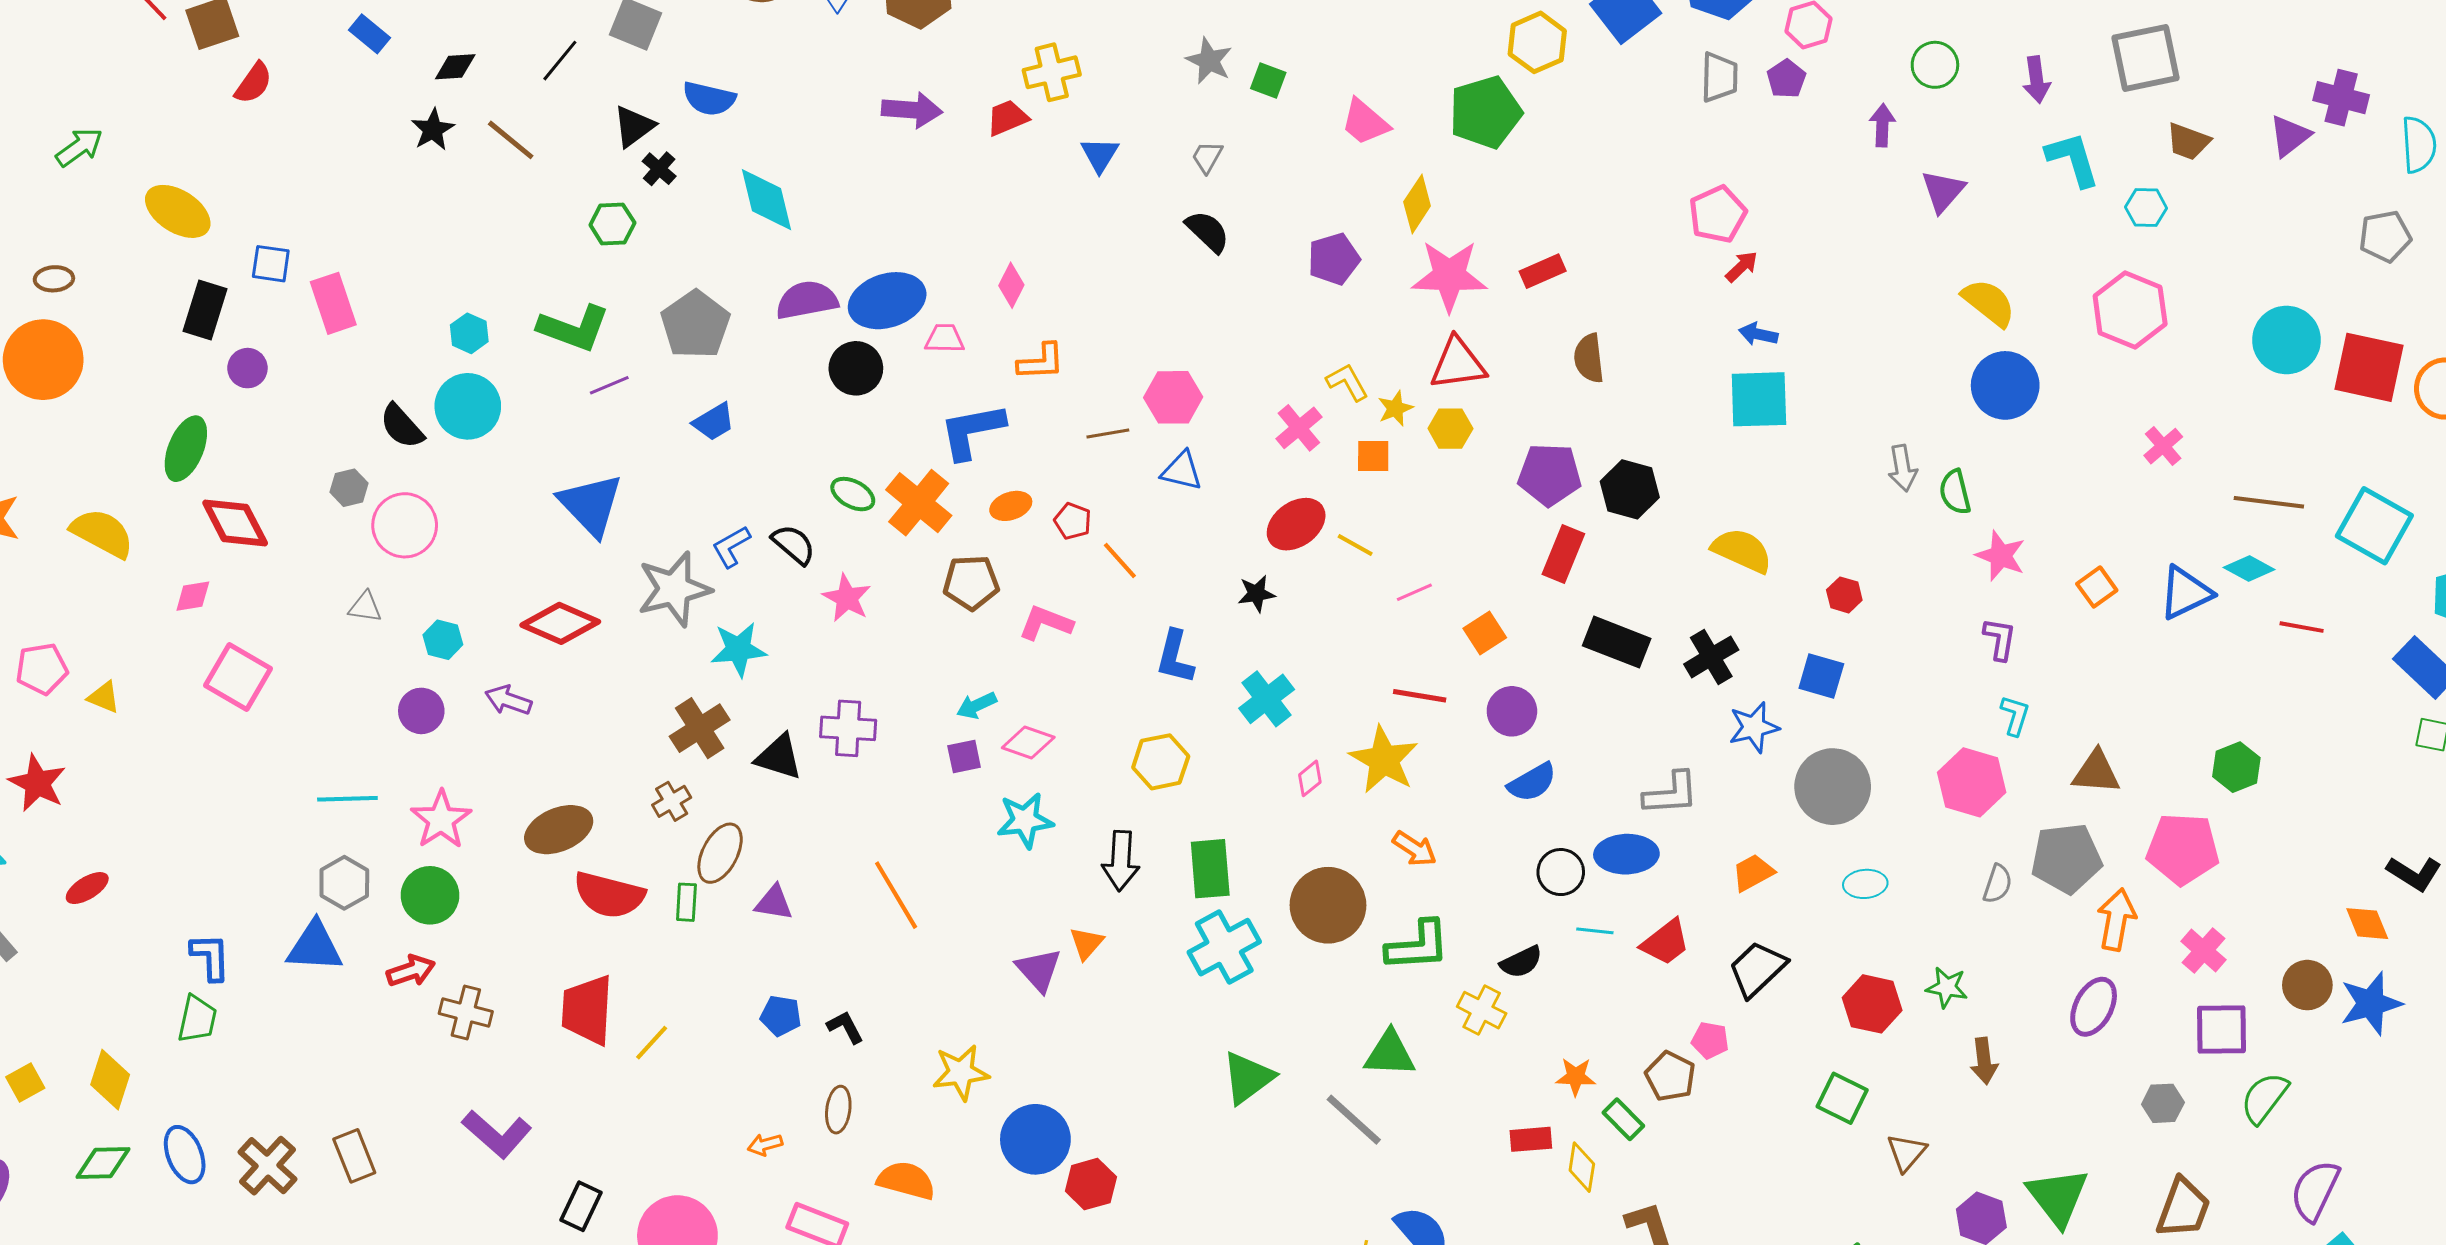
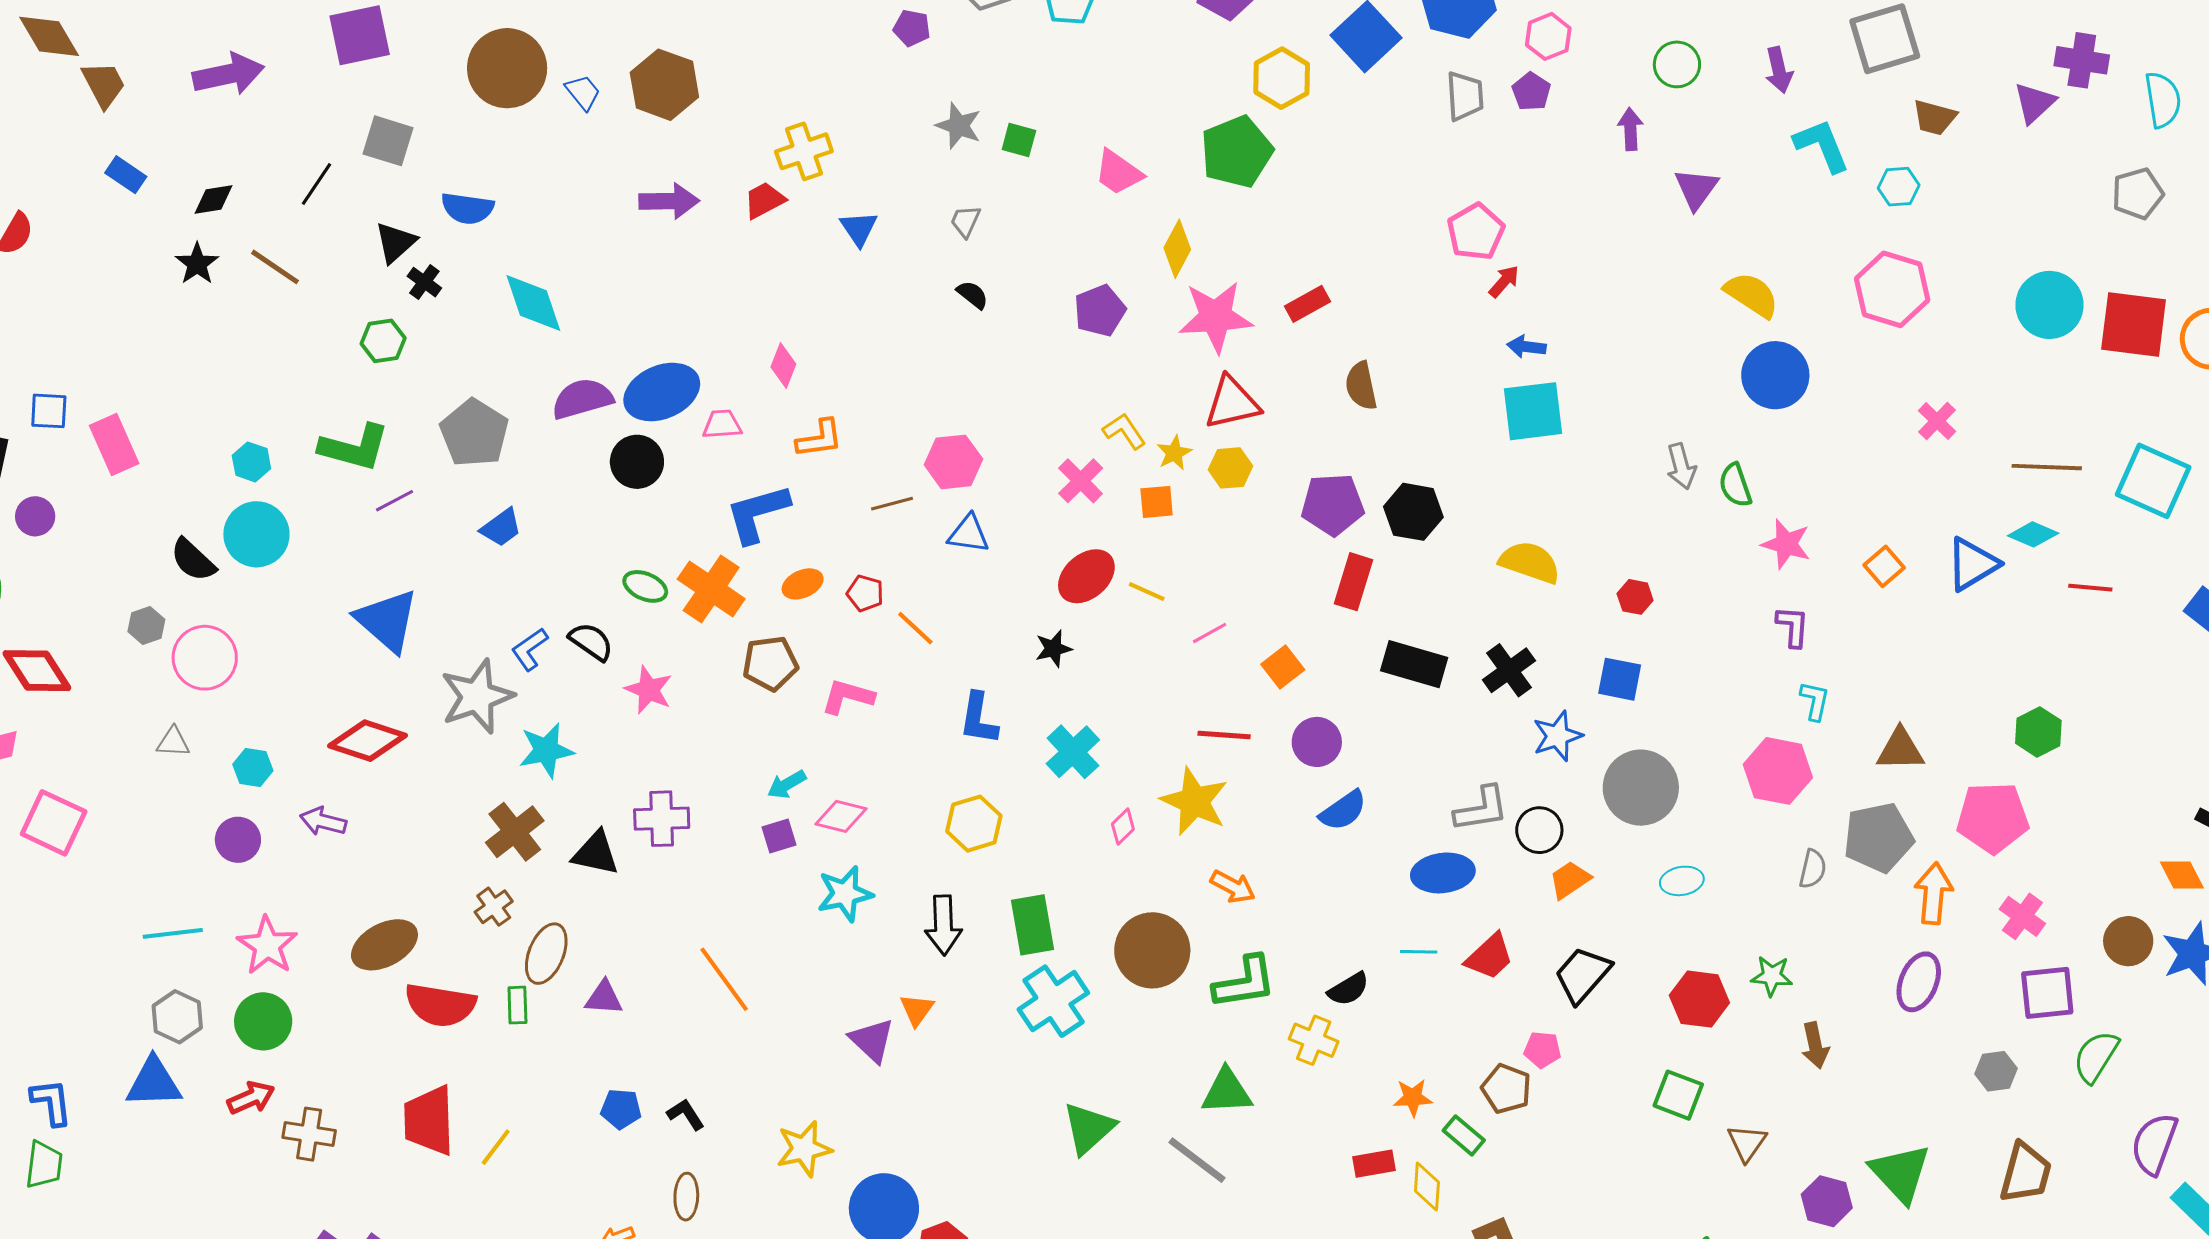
black semicircle: (1208, 231) -> (972, 295), size x0.7
black circle: (1561, 872) -> (1539, 830), moved

